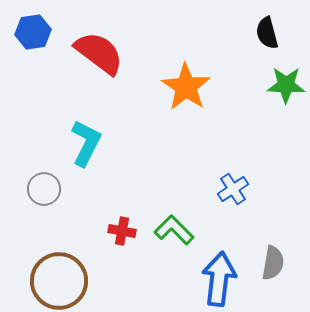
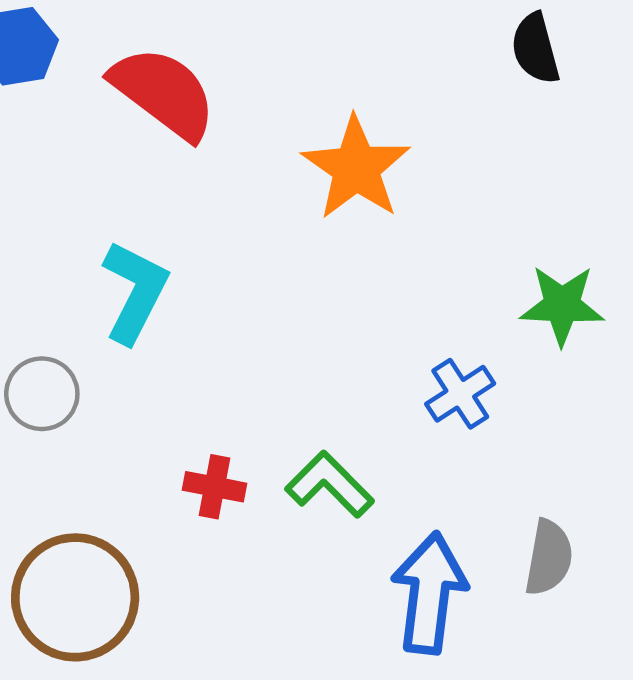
green star: (286, 85) -> (562, 305), moved

